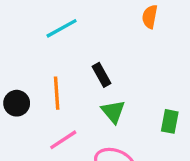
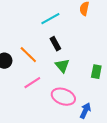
cyan line: (62, 28) -> (50, 19), moved
orange line: (57, 93) -> (28, 55), turned -42

